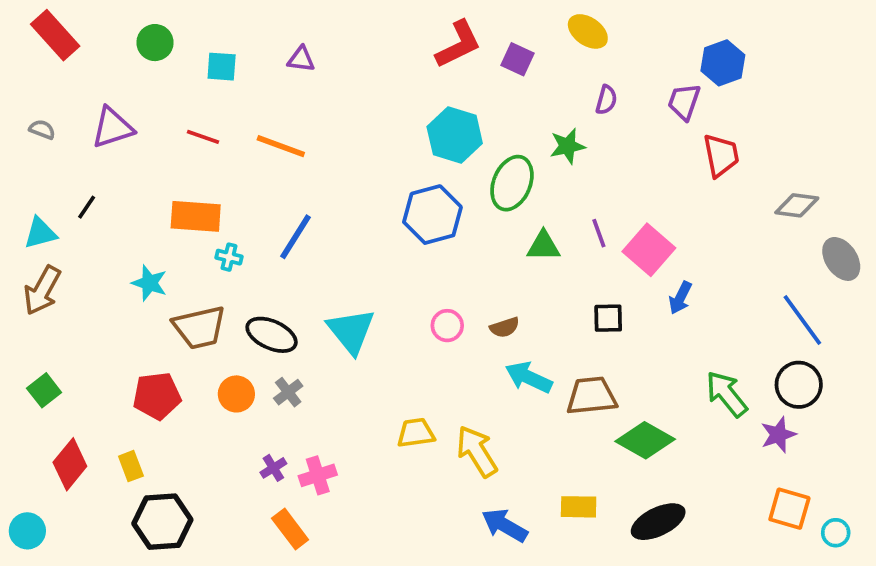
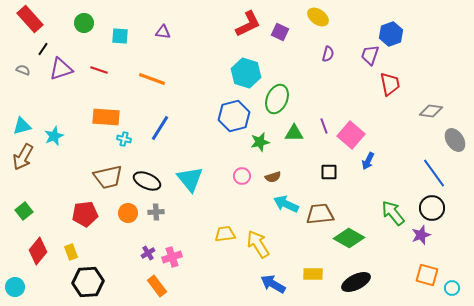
red line: (203, 137) -> (99, 70), moved
green star: (567, 146) -> (260, 142), moved
black line: (87, 207) -> (43, 49), moved
cyan star: (149, 283) -> (54, 136), moved, turned 30
gray cross: (288, 392) -> (156, 212), turned 35

